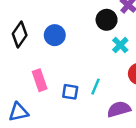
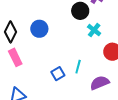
pink rectangle: (40, 80) -> (15, 57), moved
blue square: (70, 92) -> (58, 74), turned -32

